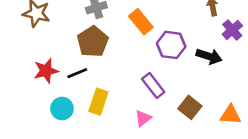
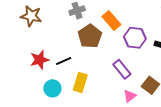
brown pentagon: (93, 42) -> (90, 36), moved
pink triangle: (143, 118) -> (130, 96), moved

